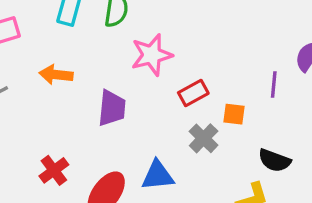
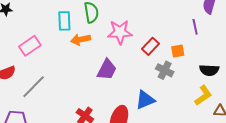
pink star: (152, 55) -> (120, 32), turned 30
orange arrow: (56, 75) -> (81, 40), moved
purple trapezoid: (112, 108) -> (107, 70), turned 40

